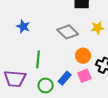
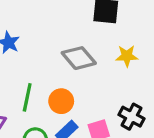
orange circle: (83, 56) -> (61, 101), moved

